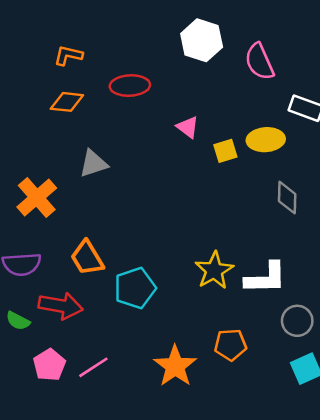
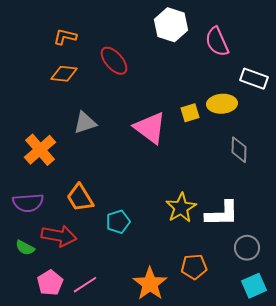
red ellipse: (130, 86) -> (114, 61), turned 52
pink triangle: (188, 127) -> (150, 128), moved, size x1.8
cyan pentagon: (135, 288) -> (118, 222), size x0.7

